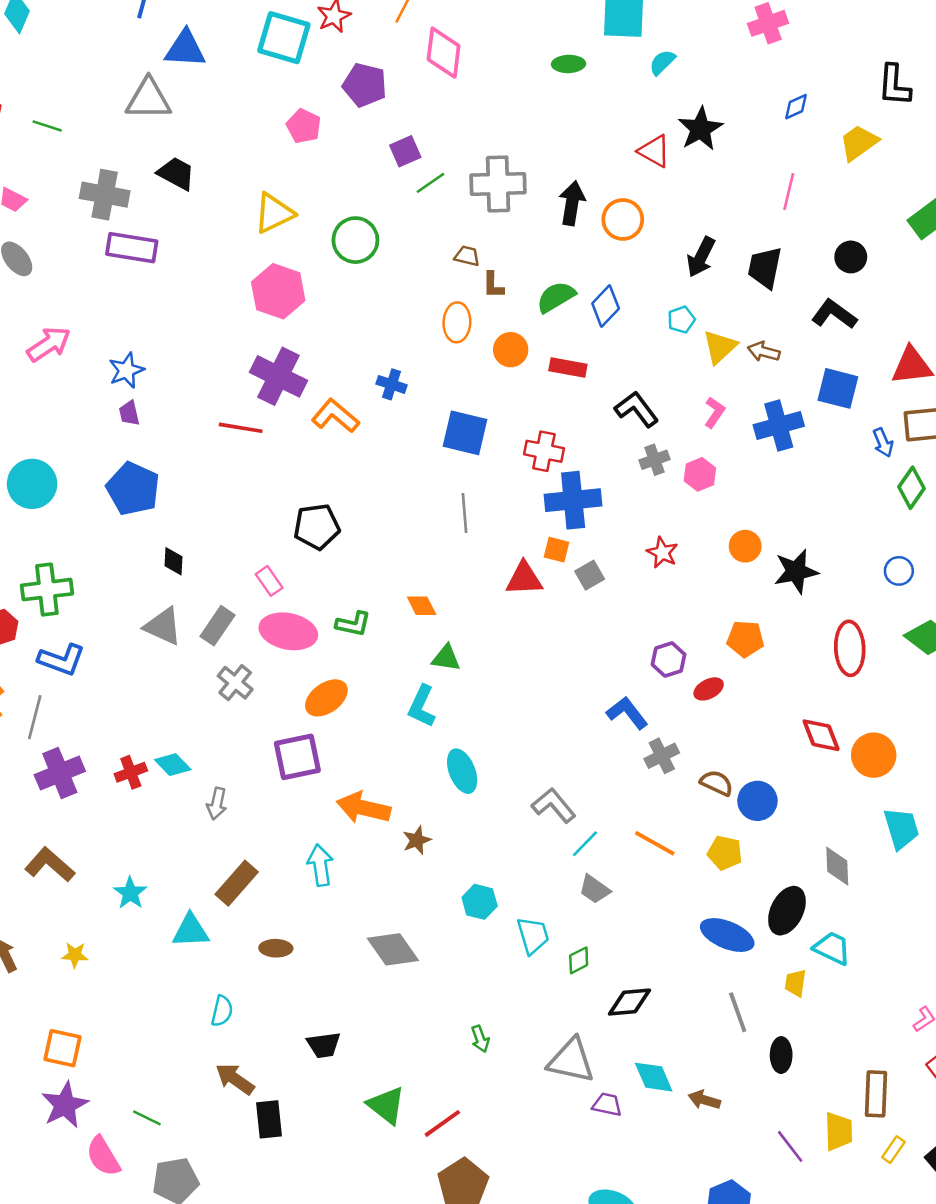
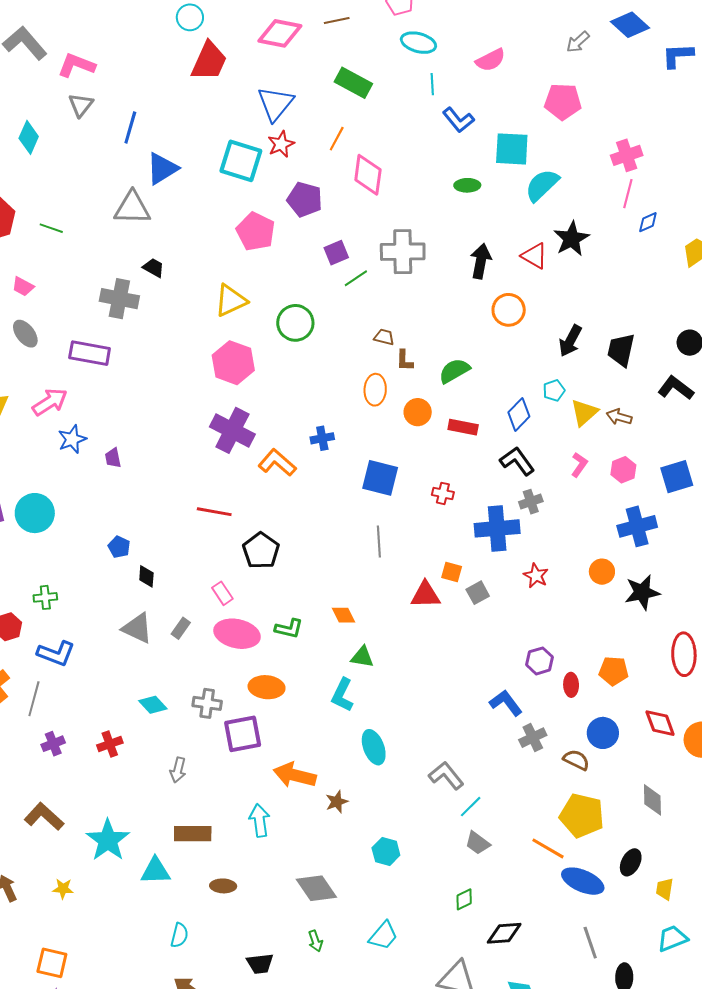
blue triangle: (185, 49) -> (162, 169), turned -36
cyan semicircle: (662, 62) -> (542, 185), size x1.6
pink pentagon: (304, 126) -> (256, 231), size x1.4
black trapezoid: (176, 173) -> (154, 268), size x0.7
gray cross: (498, 184) -> (403, 252), moved
pink line: (789, 192) -> (628, 194), moved
gray cross: (105, 195) -> (119, 299), moved
black arrow: (572, 203) -> (481, 261), moved
purple rectangle: (132, 248) -> (90, 353), moved
blue diamond: (606, 306) -> (519, 414), moved
blue star: (126, 370) -> (72, 439), moved
blue cross: (391, 384) -> (322, 438), turned -30
blue square: (838, 388) -> (677, 477), moved, turned -32
blue cross: (779, 425) -> (637, 526), moved
red line: (241, 428) -> (214, 512), moved
red cross: (544, 451) -> (443, 493), size x0.7
pink hexagon: (700, 474) -> (623, 470), moved
blue pentagon: (133, 489) -> (119, 547), moved, size x0.5
blue cross: (573, 500) -> (497, 528), moved
black pentagon: (317, 527) -> (261, 551), turned -30
green cross: (47, 590) -> (45, 597), size x0.6
gray rectangle: (218, 626) -> (181, 628), size x0.7
orange pentagon: (745, 639) -> (614, 671), moved
gray cross: (235, 683) -> (207, 703), moved, turned -32
red ellipse: (709, 689) -> (571, 685), turned -65
orange ellipse: (326, 698) -> (267, 687), turned 40
cyan diamond: (173, 765) -> (153, 705), moved
purple cross: (60, 773) -> (53, 744), size x0.6
blue circle: (757, 801) -> (603, 733), moved
orange line: (655, 843) -> (548, 848), moved
yellow pentagon: (725, 853) -> (582, 816), size x1.6
gray diamond: (837, 866) -> (652, 800), moved
brown rectangle: (237, 883) -> (193, 834), turned 48
cyan star: (130, 893) -> (108, 840), size x1.6
black ellipse: (787, 911) -> (631, 862), size x0.7
cyan trapezoid: (533, 936) -> (383, 936), moved, turned 56
cyan trapezoid: (832, 948) -> (672, 938), moved, turned -48
yellow trapezoid: (796, 983) -> (665, 889), moved
green arrow: (480, 1039) -> (315, 941), moved

